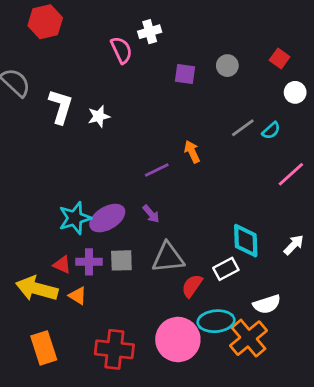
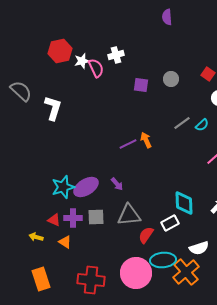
red hexagon: (45, 22) -> (60, 51), moved
white star: (99, 116) -> (82, 61), moved
purple line: (157, 170) -> (128, 144), moved
yellow arrow: (37, 289) -> (36, 237), size x0.5

